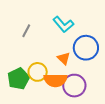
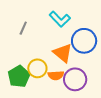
orange triangle: (64, 58) -> (63, 53), size x1.5
orange semicircle: (55, 80) -> (56, 75), size x0.7

